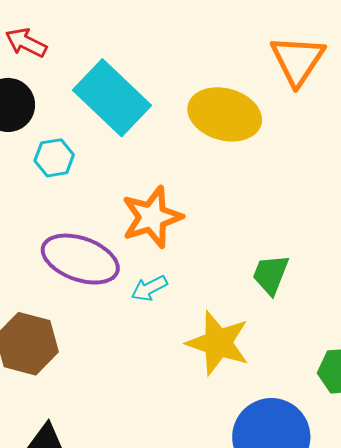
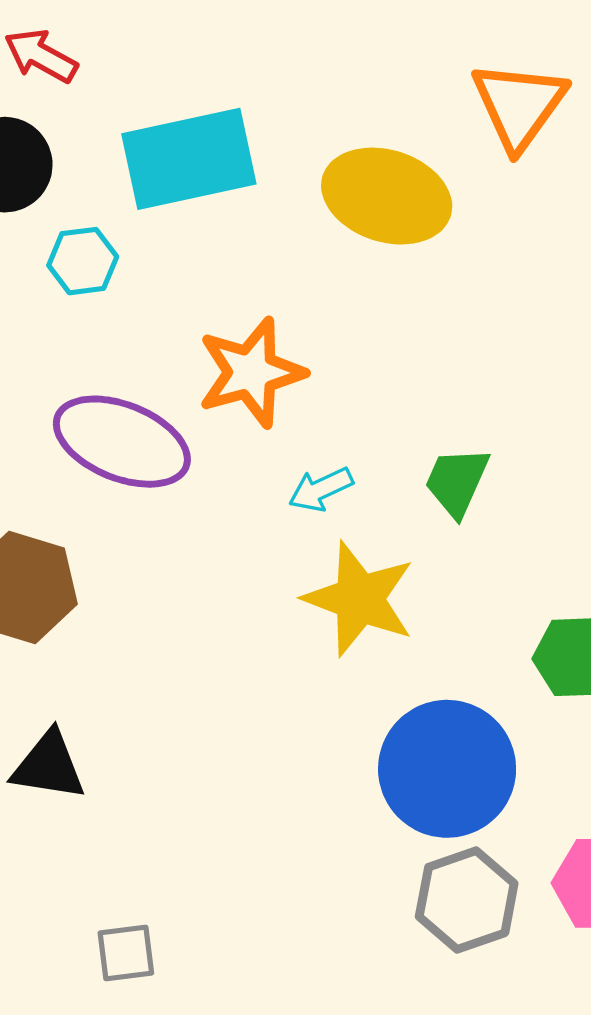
cyan rectangle: (112, 98) -> (189, 159), turned -58
cyan arrow: (149, 288) -> (321, 489), moved

